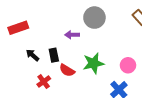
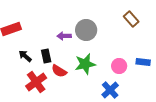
gray circle: (94, 18) -> (86, 30), moved
red cross: (44, 82) -> (36, 82), size x1.5

